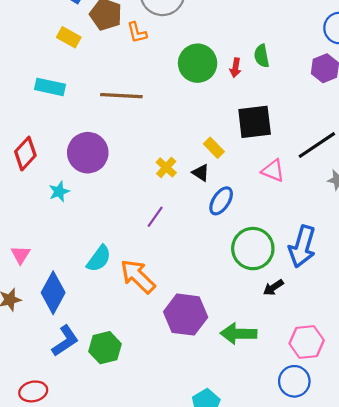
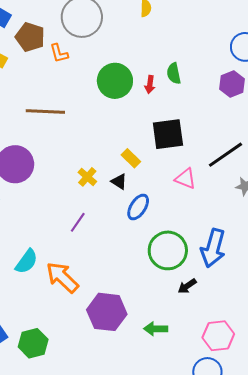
green arrow: (239, 334) -> (156, 329), size x0.7

